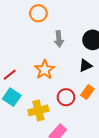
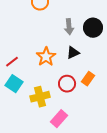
gray arrow: (59, 39) -> (69, 27), moved
black triangle: (85, 65) -> (73, 53), moved

